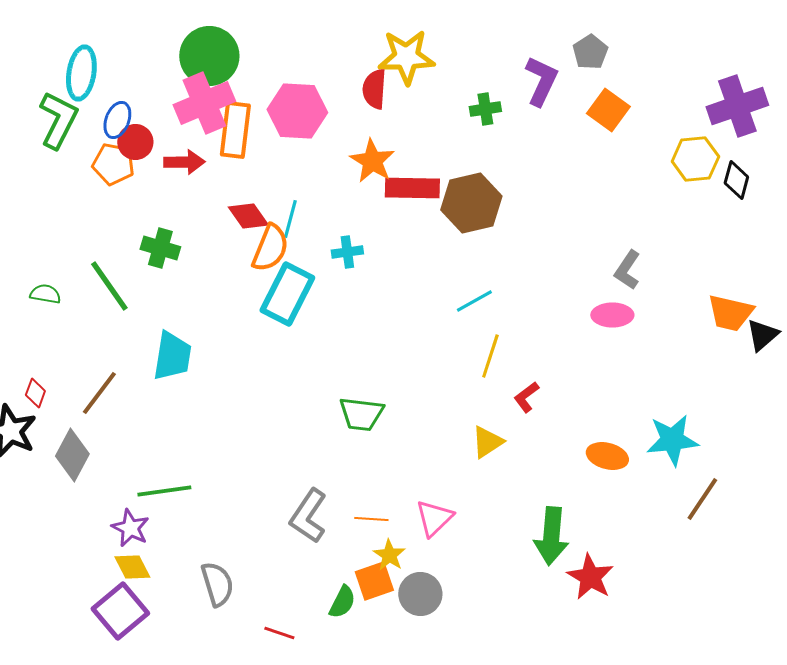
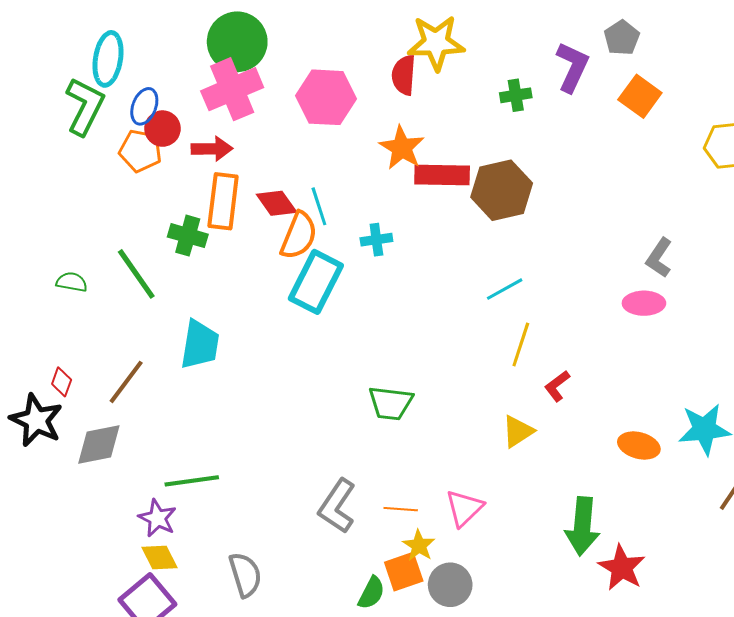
orange rectangle: (235, 130) -> (223, 201), moved
cyan line: (290, 219) -> (319, 206), turned -33
gray diamond: (72, 455) -> (99, 444), turned 51

